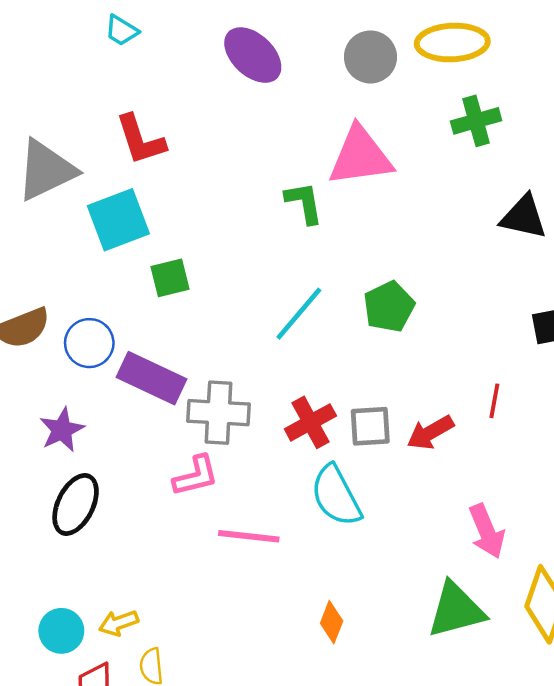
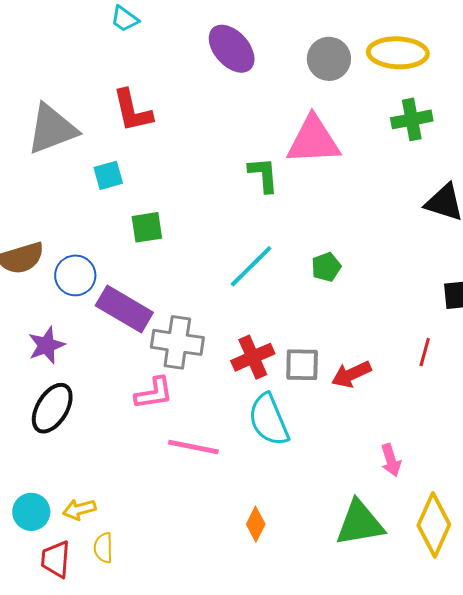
cyan square: (118, 220) -> (108, 175), size x0.6
green pentagon: (389, 307) -> (326, 267), size x0.7
red line: (494, 401) -> (425, 352), moved
pink arrow: (487, 531) -> (391, 460), size x0.7

